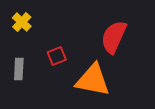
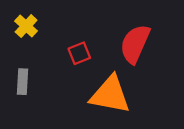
red square: (57, 56) -> (79, 53), moved

